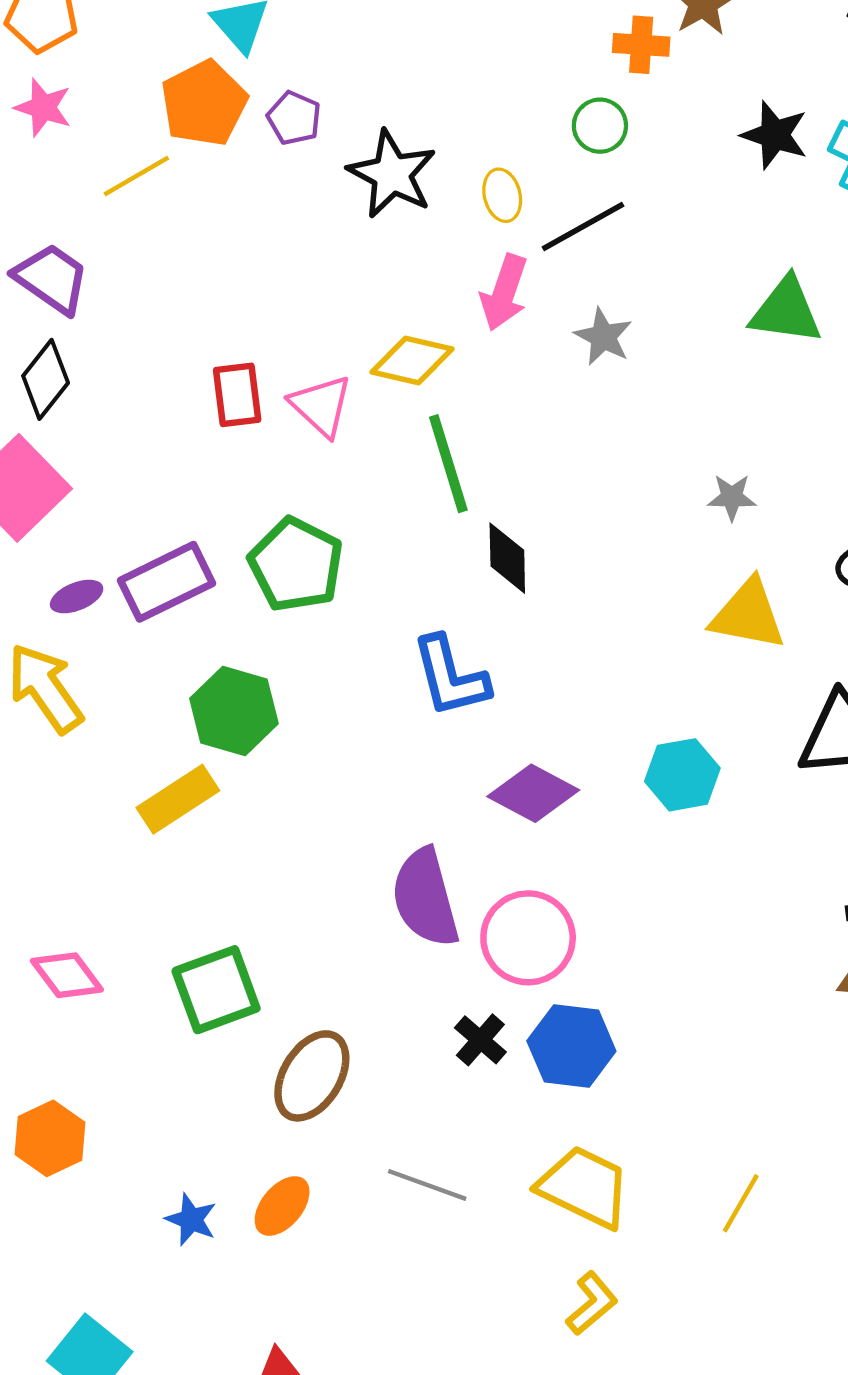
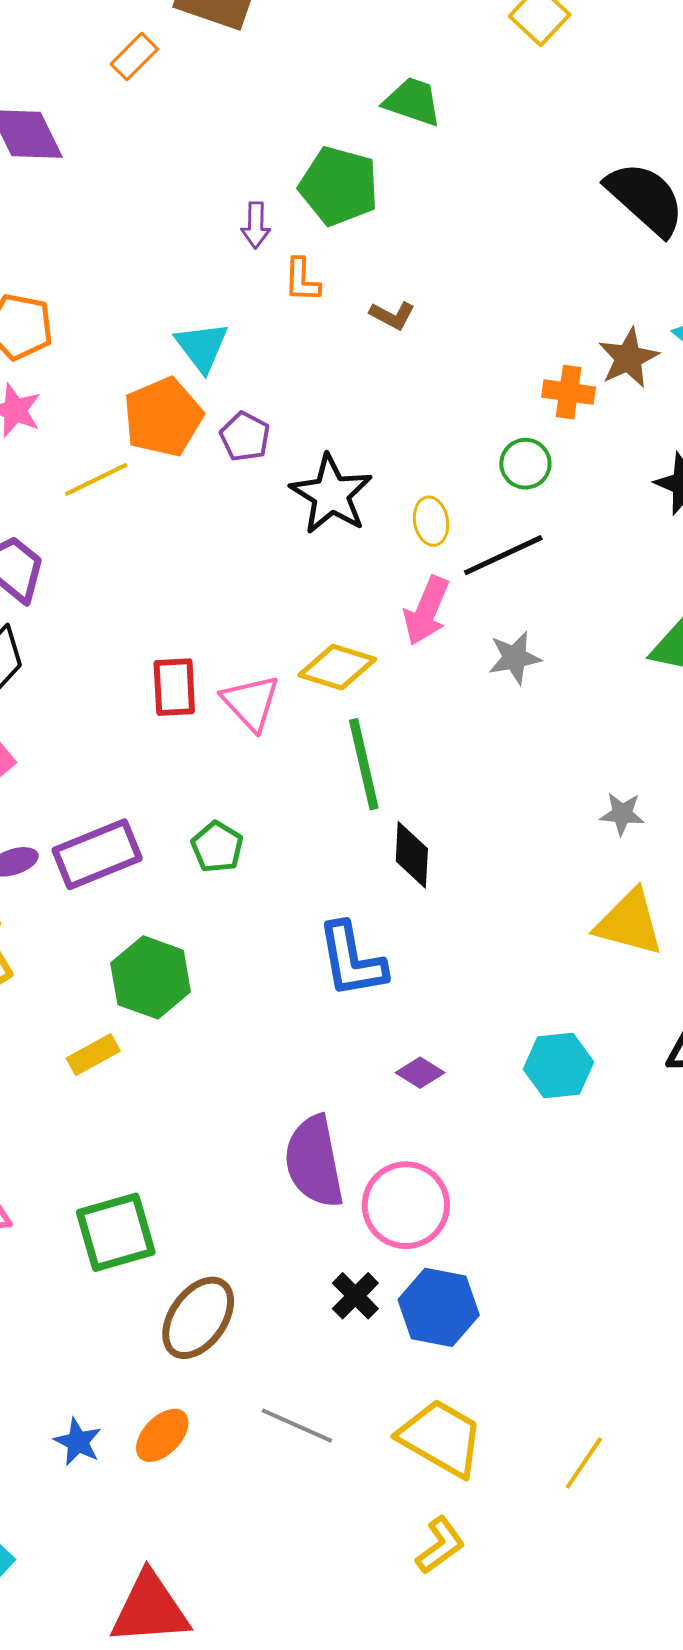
gray star: (603, 337) -> (515, 658), turned 30
green pentagon: (296, 565) -> (217, 847), size x0.6
purple diamond: (533, 793) -> (420, 1073), size x0.6
yellow rectangle: (178, 799) -> (93, 1055), size x0.7

